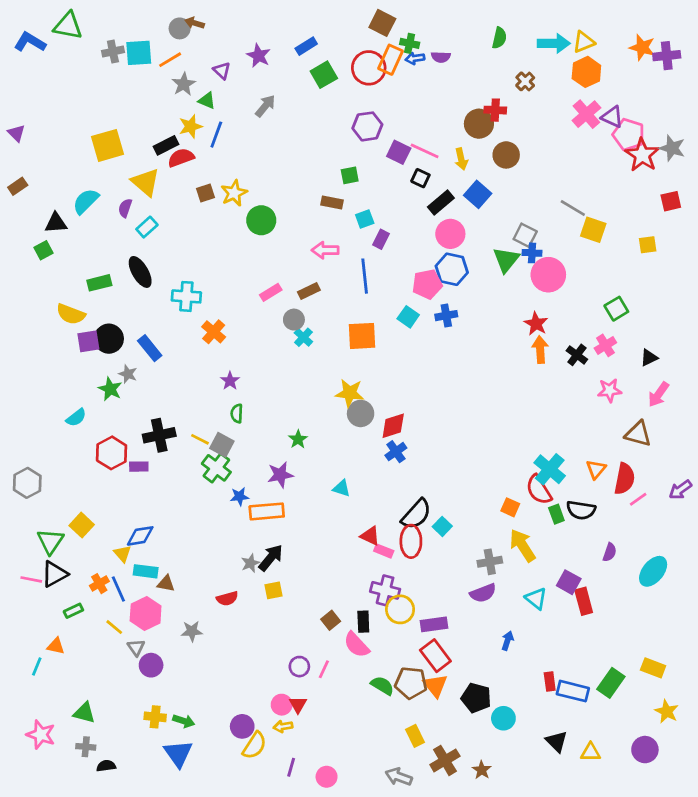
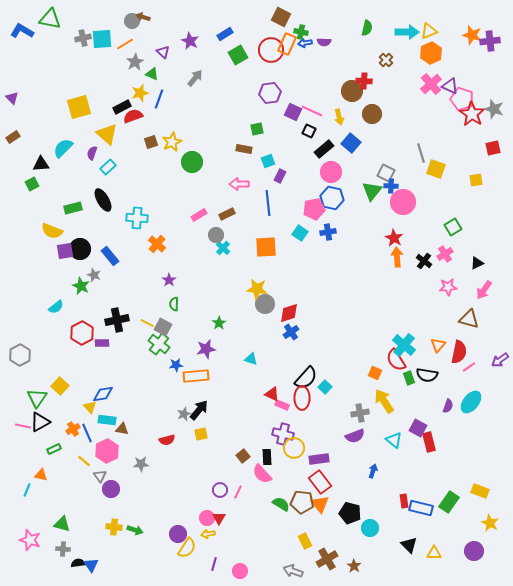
gray line: (573, 208) -> (421, 153), turned 42
cyan ellipse: (653, 571) -> (471, 402), moved
blue triangle: (178, 754) -> (91, 565), moved, size x0.7

